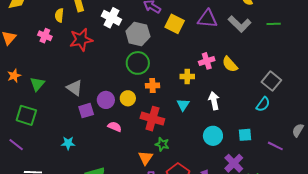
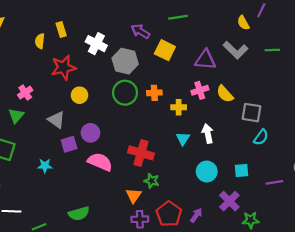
purple triangle: (207, 19) -> (205, 60), moved
pink cross: (45, 36) -> (25, 93), moved, turned 32
gray square: (271, 81) -> (252, 113), moved, turned -30
orange cross: (152, 86) -> (154, 93), moved
yellow circle: (128, 98) -> (80, 95), moved
cyan triangle: (183, 105) -> (183, 139), moved
pink semicircle: (115, 127) -> (100, 162), size x1.6
cyan star: (68, 143) -> (45, 166), moved
purple line: (275, 146) -> (274, 182), turned -35

